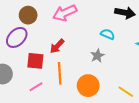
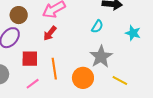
cyan semicircle: (108, 34) -> (97, 26), turned 104
red arrow: (57, 46) -> (50, 33), moved
gray star: (97, 56) -> (101, 57), moved, size x1.6

